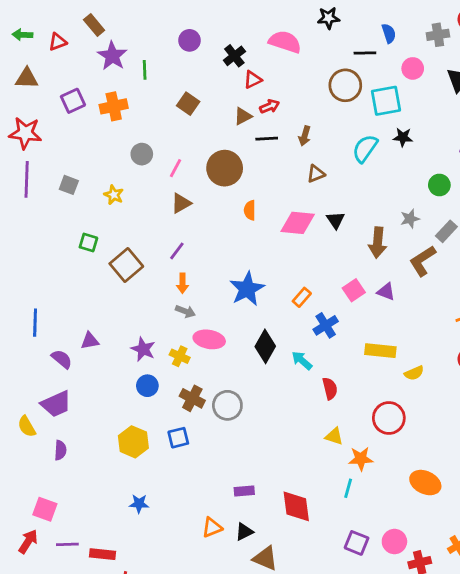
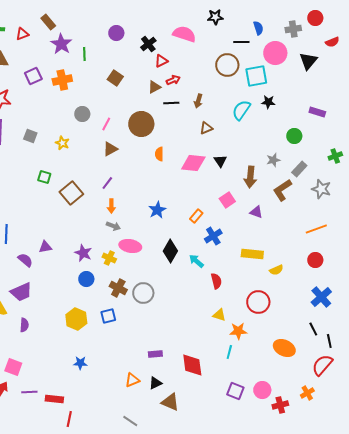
pink circle: (413, 68) -> (275, 53), size x1.5
blue star: (247, 289) -> (157, 210), size x0.7
pink square: (354, 290) -> (227, 200), moved

